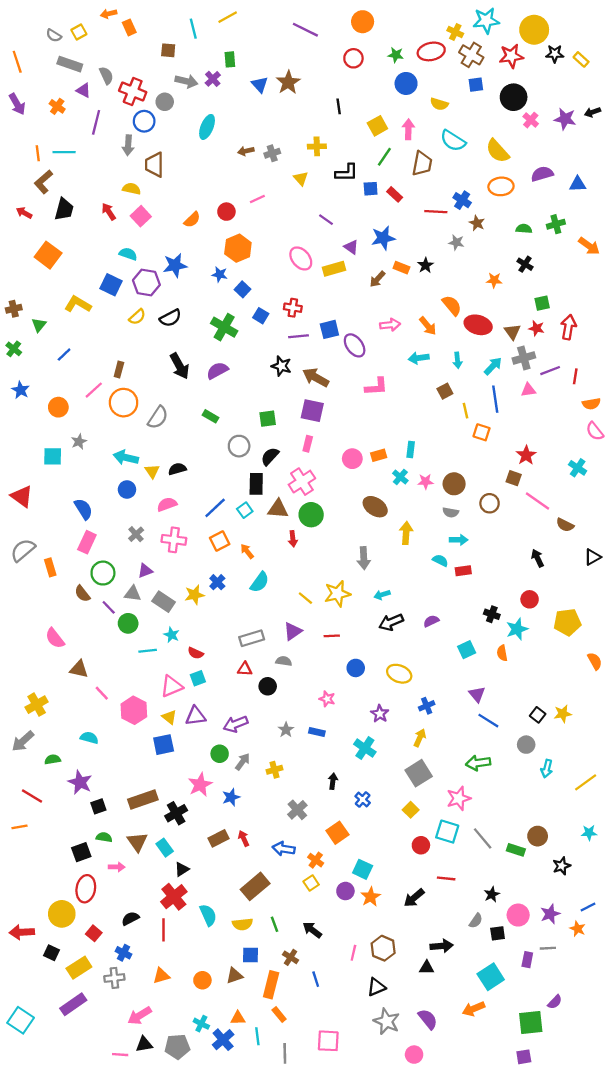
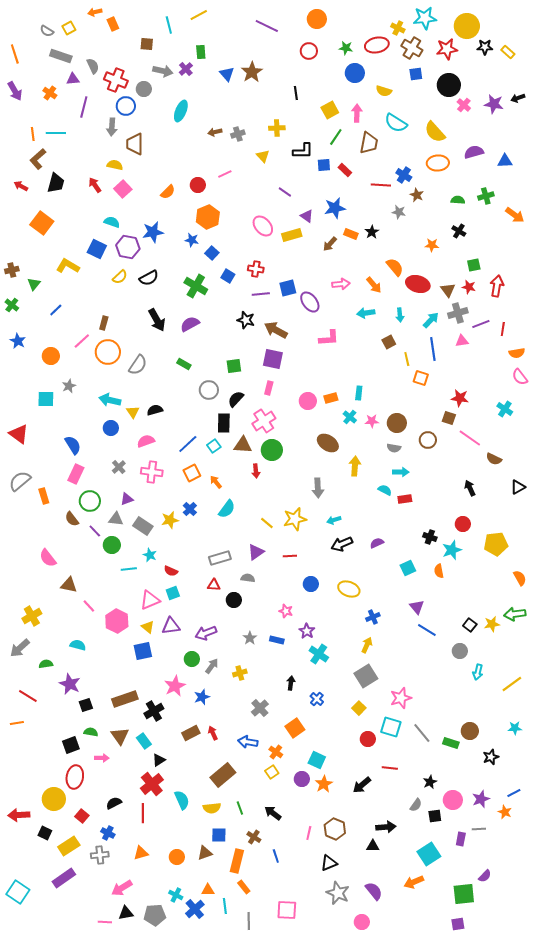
purple triangle: (83, 90) -> (73, 79), turned -32
red star: (526, 455) -> (460, 398), turned -30
purple star: (380, 714) -> (307, 631), moved
green arrow: (478, 763) -> (515, 614), moved

